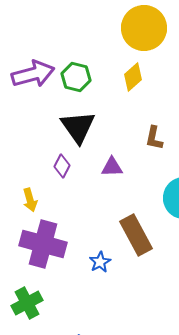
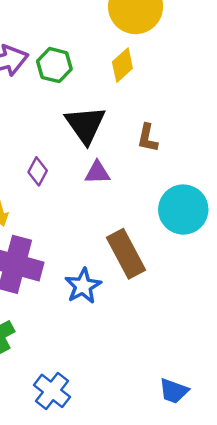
black triangle: (78, 127) -> (85, 125), moved
blue star: (100, 262) -> (83, 286), size x1.4

